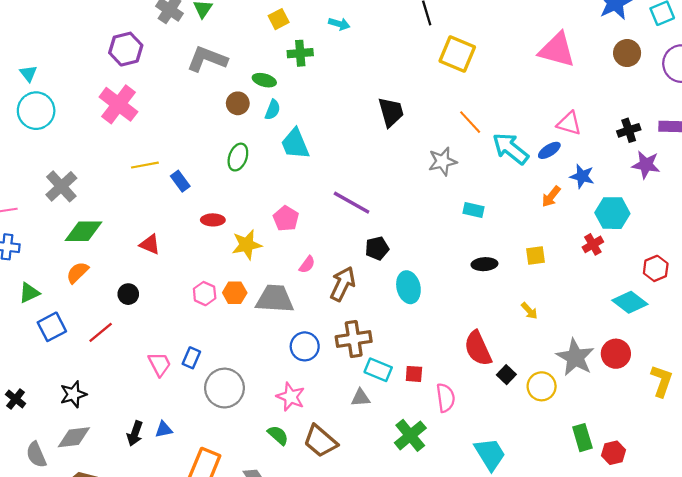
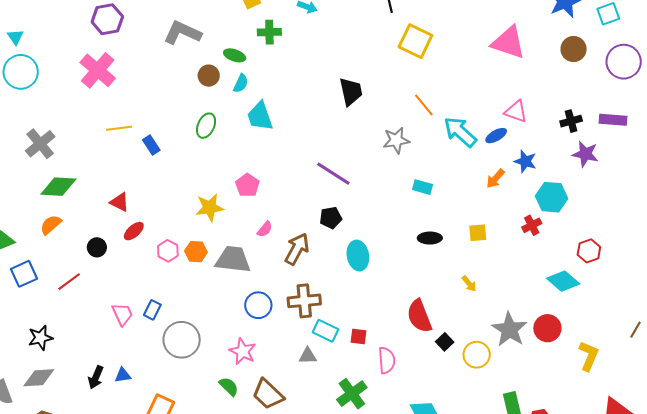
purple line: (352, 203) -> (333, 174), moved
red ellipse: (213, 220) -> (134, 231), moved, turned -45

